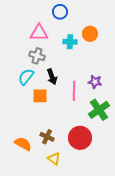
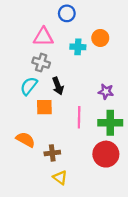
pink line: (74, 91) -> (79, 117), moved
green cross: (99, 110) -> (110, 123), turned 35
brown cross: (47, 137) -> (52, 153), turned -32
red circle: (80, 138) -> (106, 154), moved
orange semicircle: (23, 144) -> (25, 140), moved

